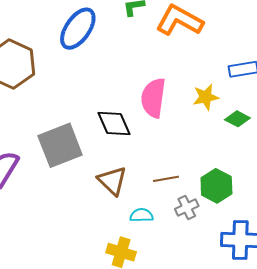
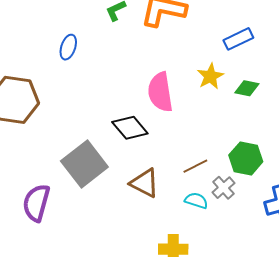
blue ellipse: (78, 29) -> (68, 47), size x0.6
cyan semicircle: (141, 215) -> (196, 201), moved, turned 35

